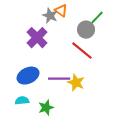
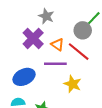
orange triangle: (61, 11) -> (57, 45), moved
purple line: (59, 79) -> (55, 64), moved

